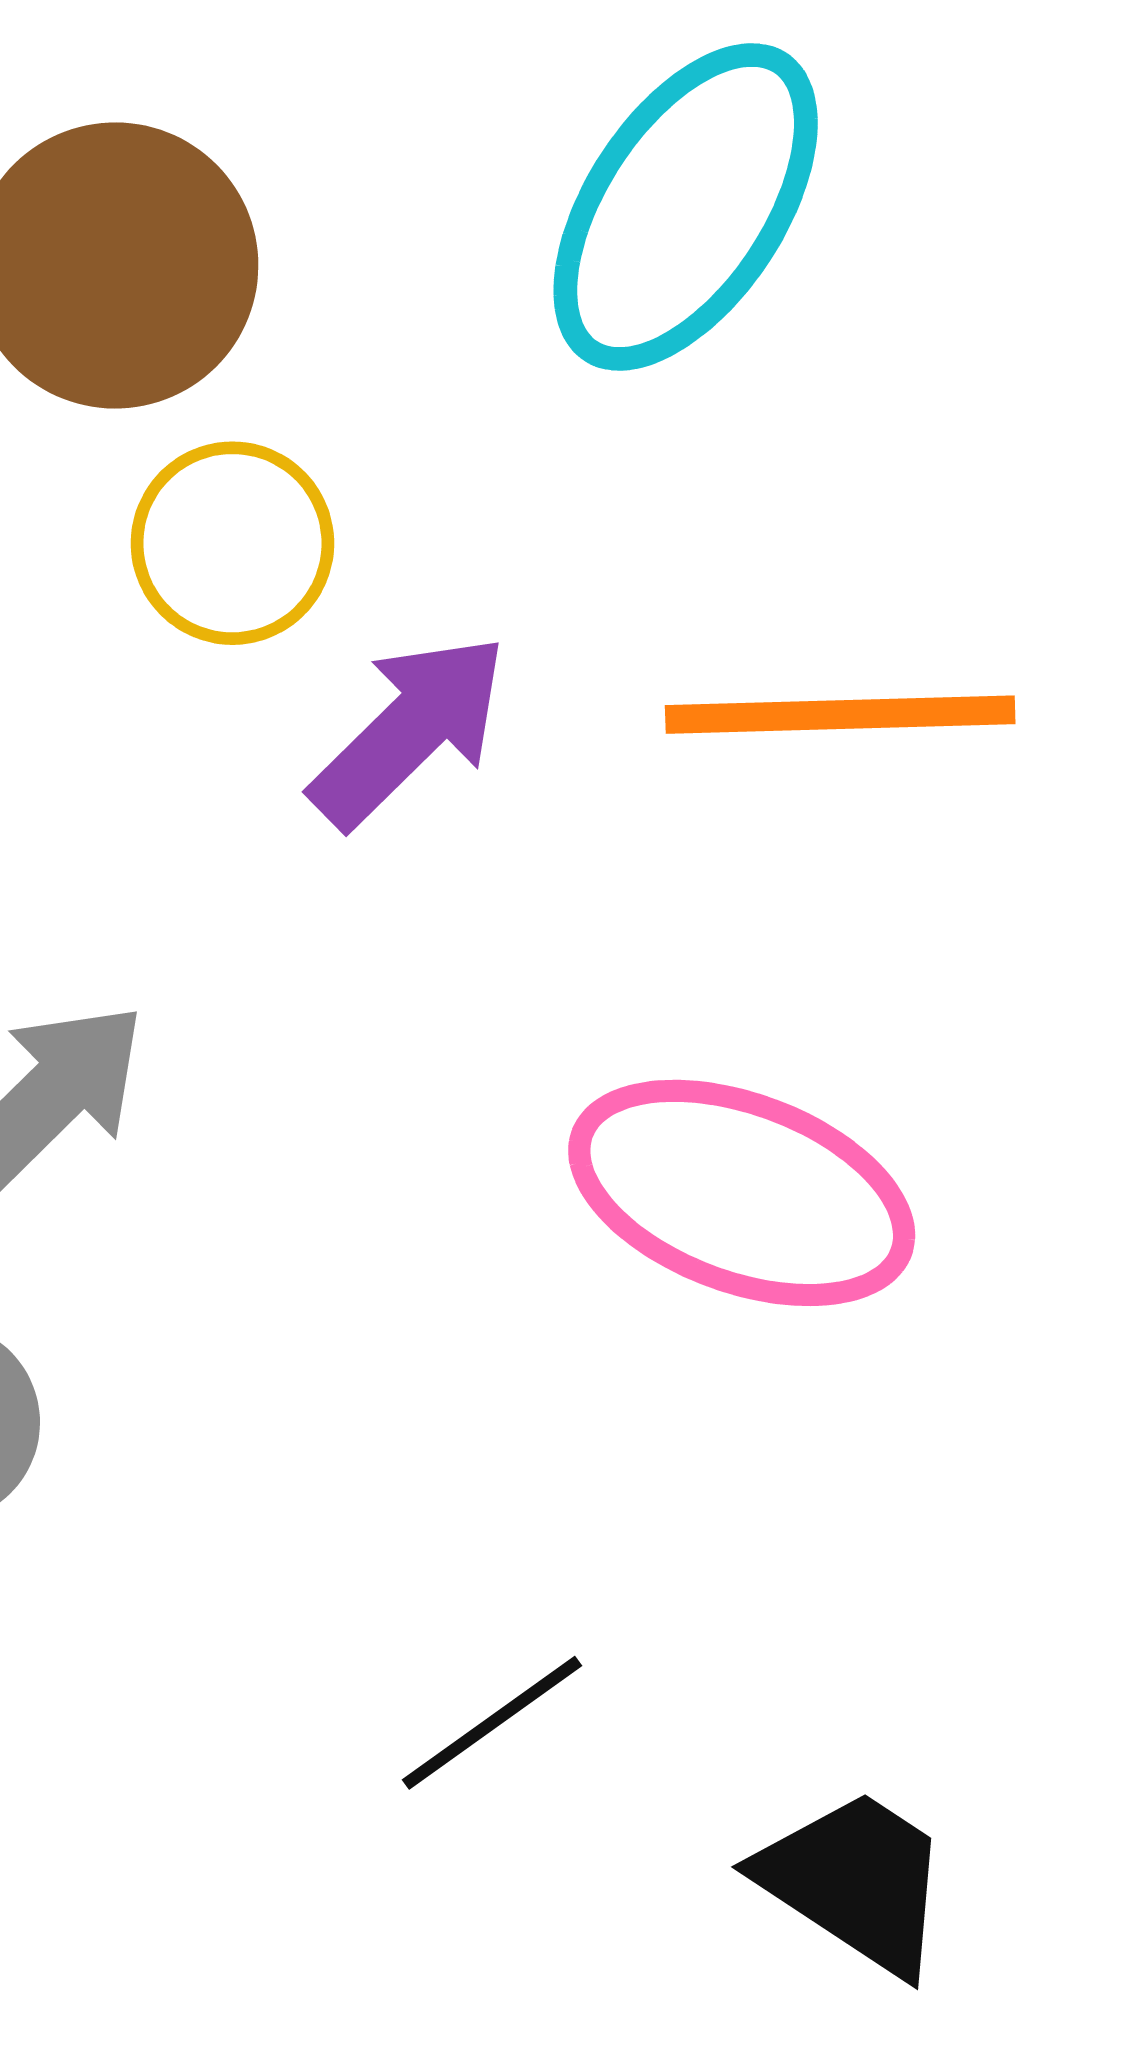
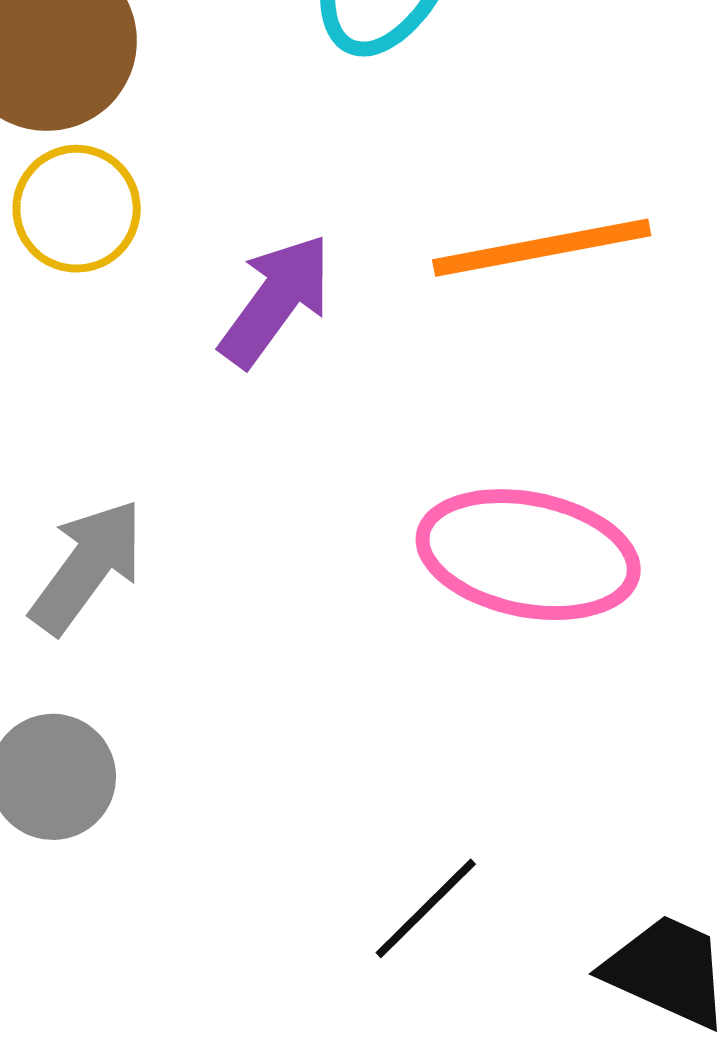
yellow circle: (232, 543) -> (77, 209), moved

